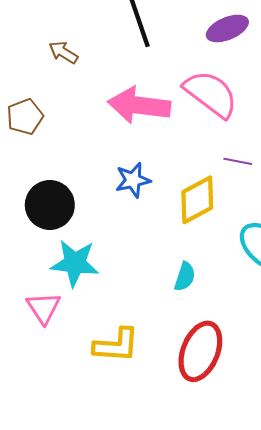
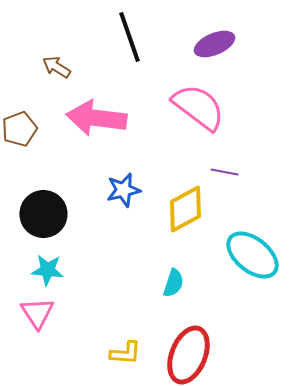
pink arrow: (139, 105) -> (96, 118), moved
cyan star: (75, 263) -> (47, 270), moved, size x0.7
yellow L-shape: (116, 345) -> (125, 353), moved, size x0.7

